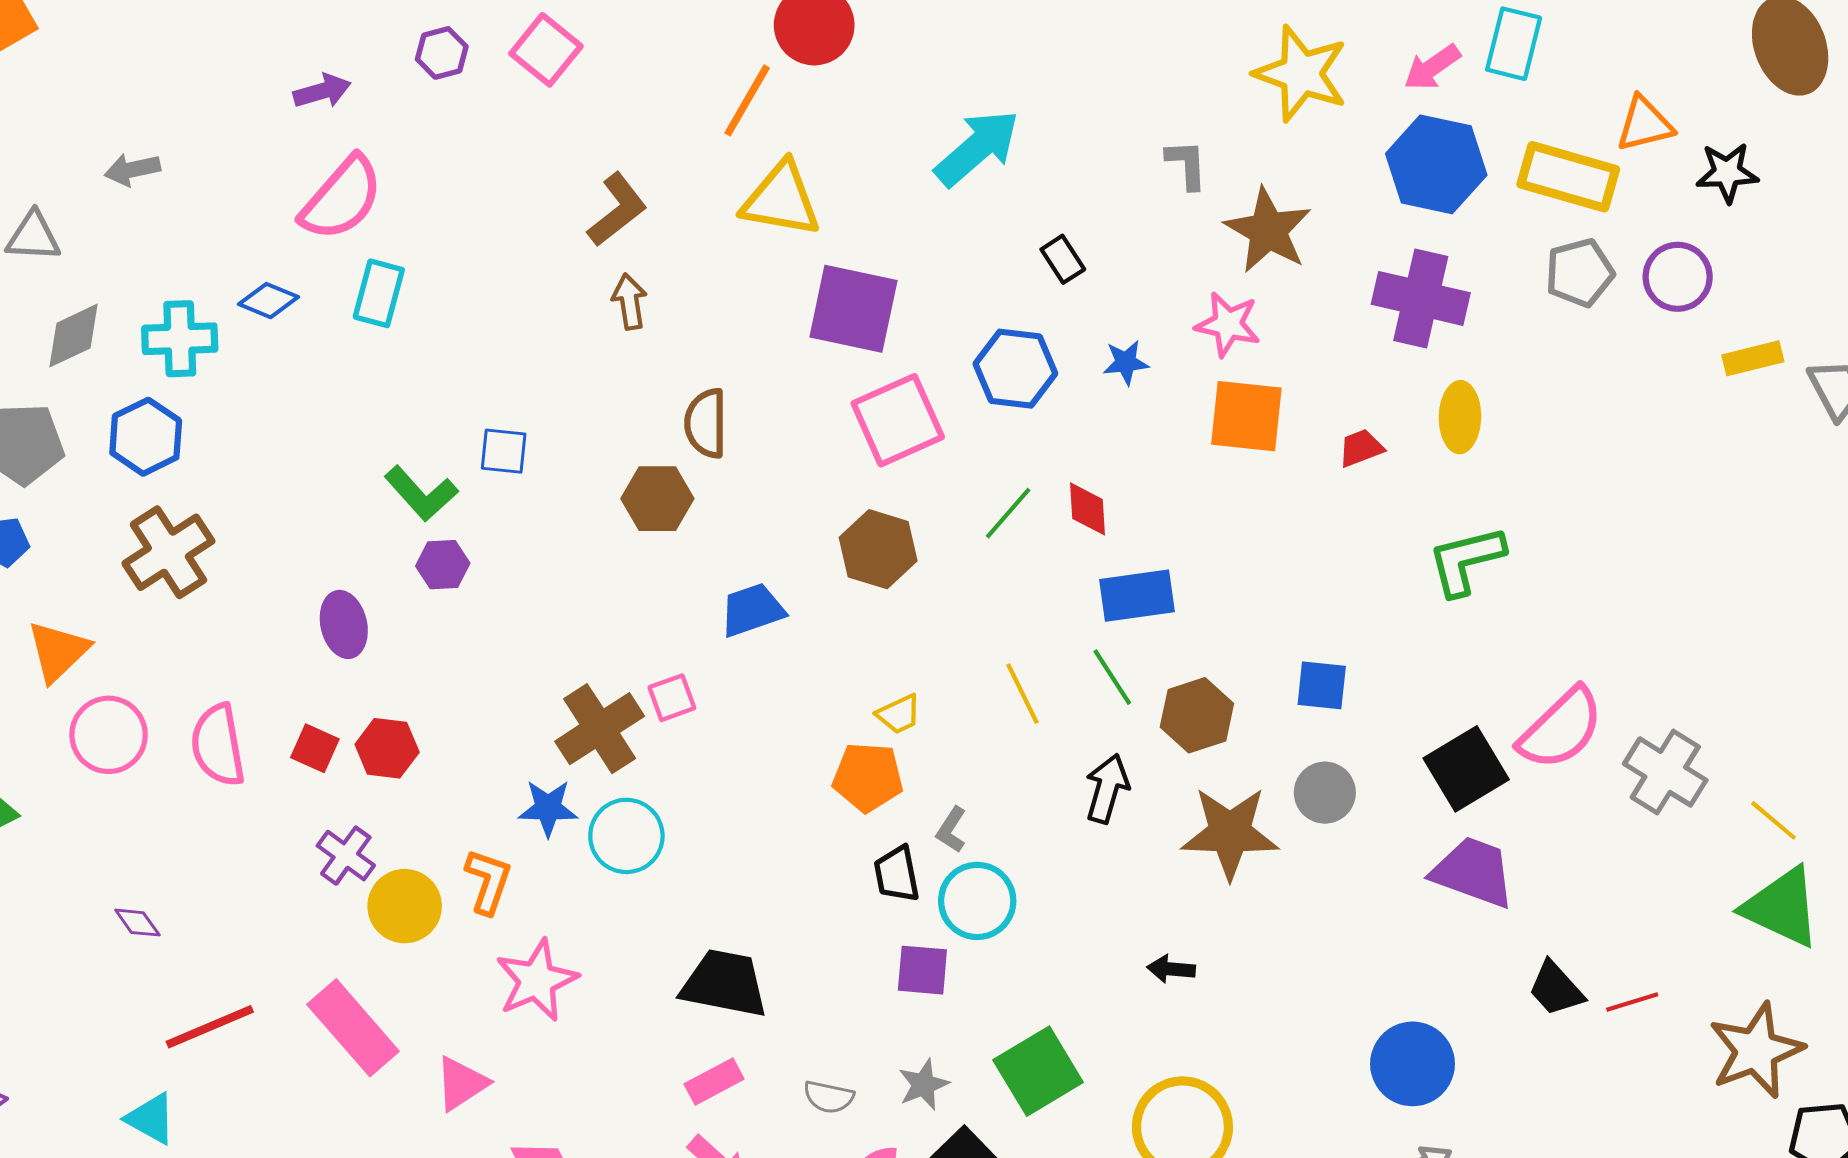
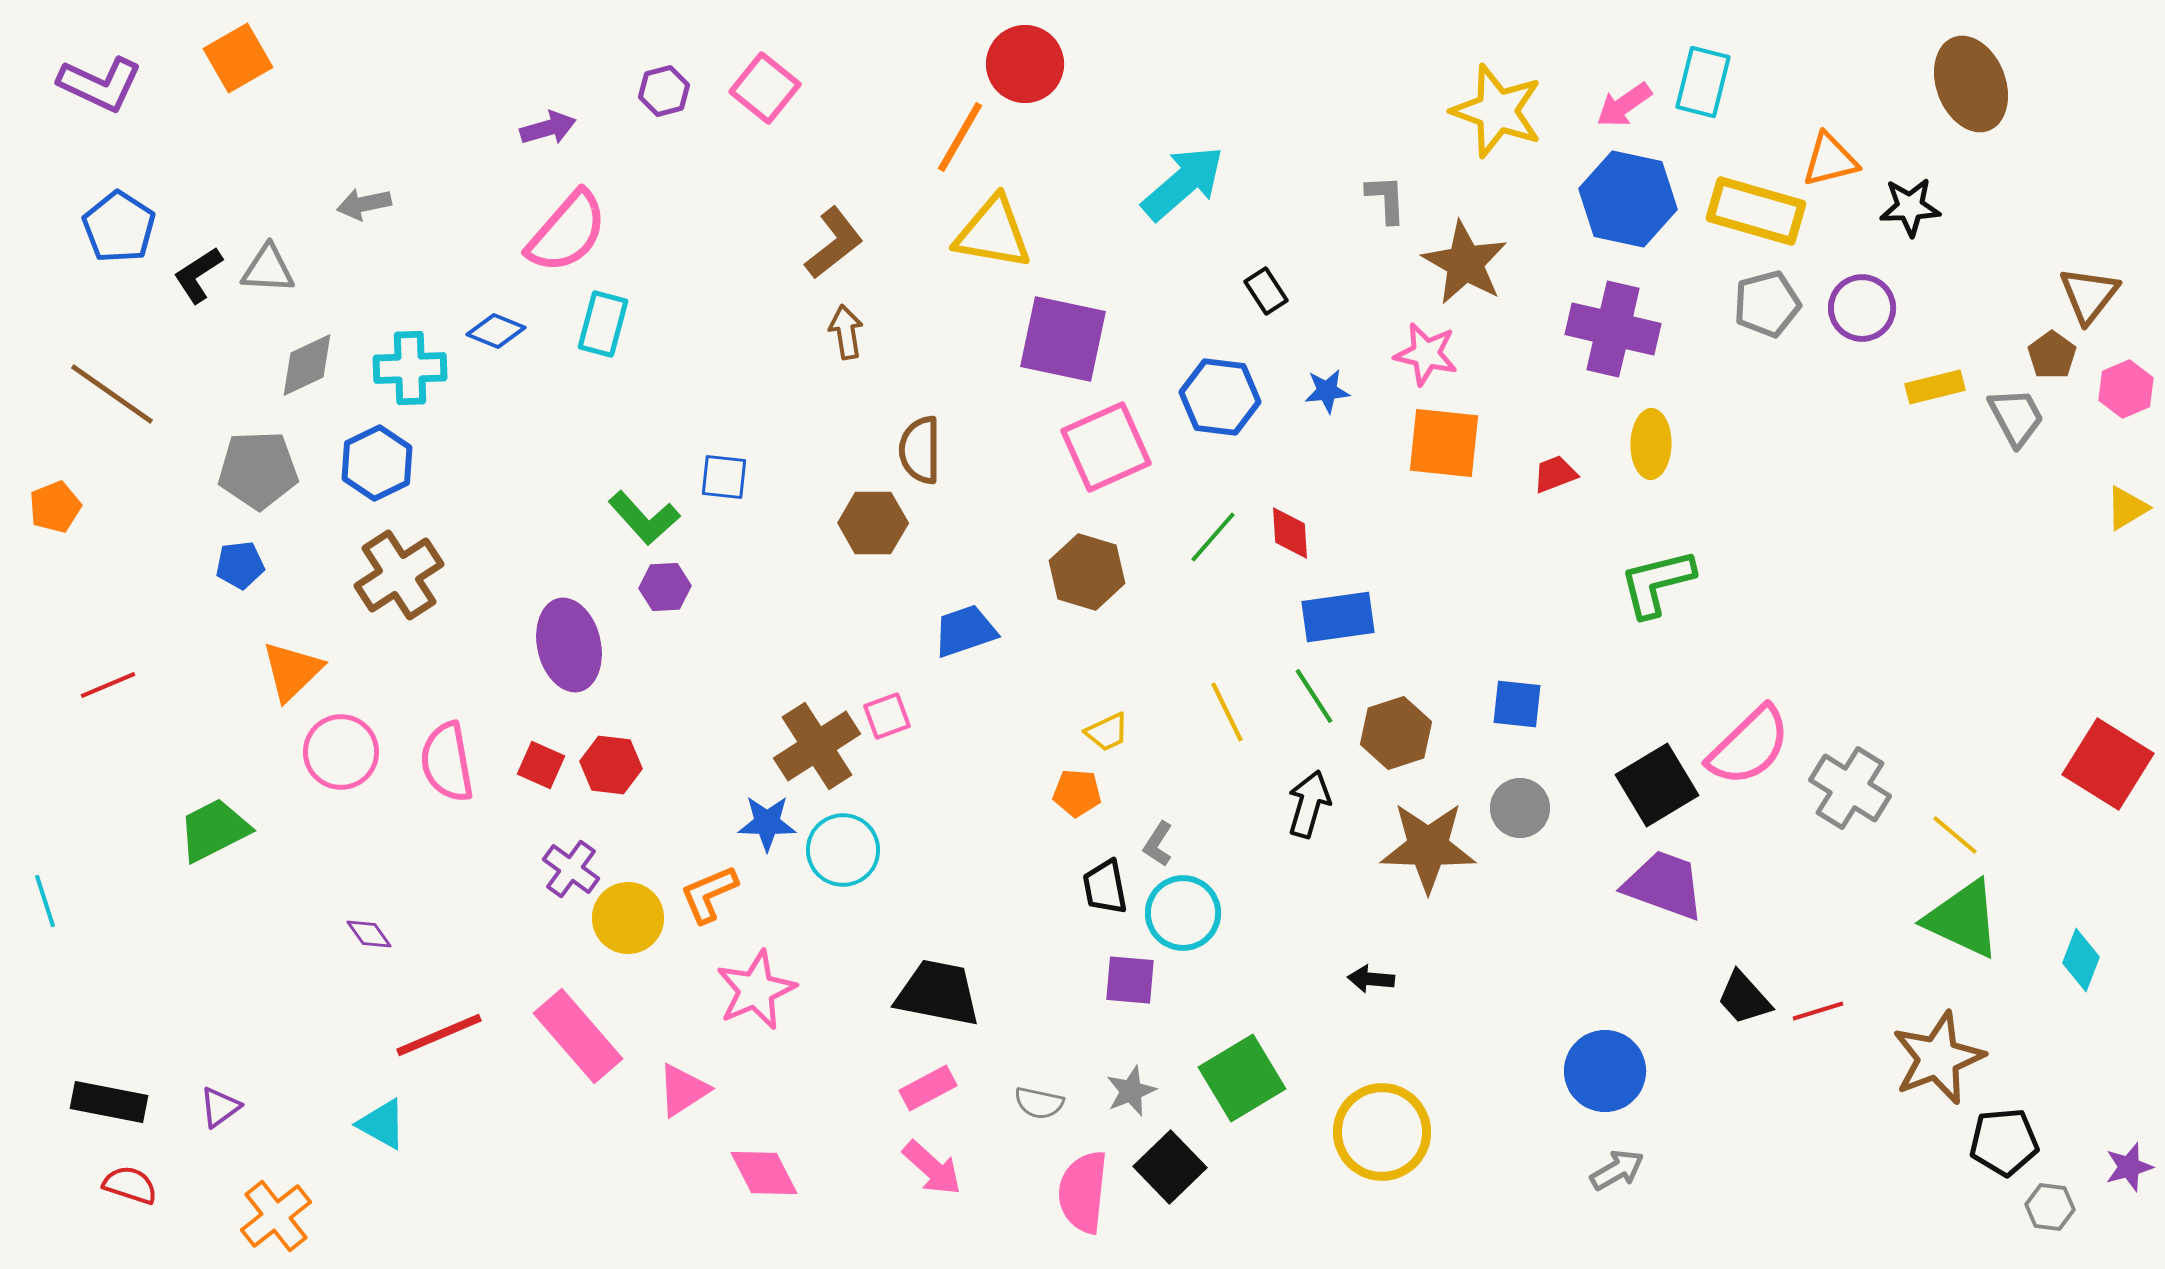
purple ellipse: (344, 624) -> (569, 645), size x1.4
orange pentagon: (868, 777) -> (1077, 793), size x0.7
orange L-shape: (488, 881) -> (709, 894), turned -132

